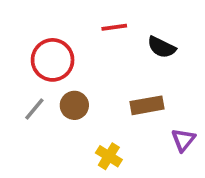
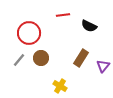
brown rectangle: (147, 105) -> (81, 58), turned -48
purple triangle: (183, 140) -> (103, 66), moved

